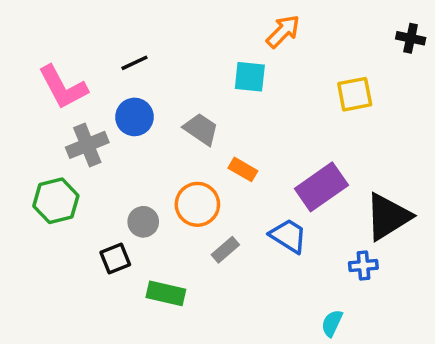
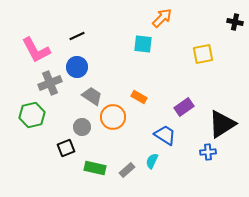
gray trapezoid: (201, 129) -> (92, 96), moved
purple rectangle: (321, 187) -> (184, 107), size x0.7
gray rectangle: (225, 250) -> (127, 170), moved
cyan semicircle: (332, 323) -> (152, 161), moved

